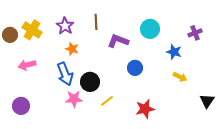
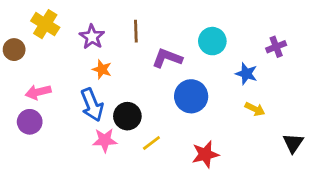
yellow cross: (32, 30) -> (45, 24), moved
blue circle: (135, 68) -> (191, 96), size x1.5
purple circle: (21, 106) -> (30, 122), moved

